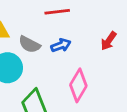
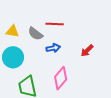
gray semicircle: (29, 44) -> (35, 34), moved

